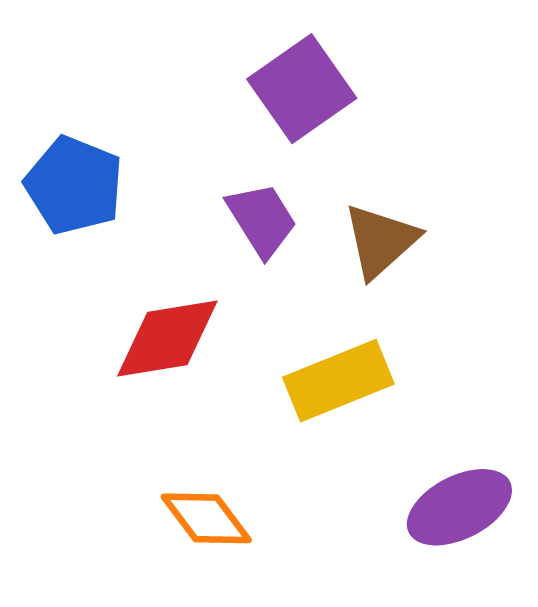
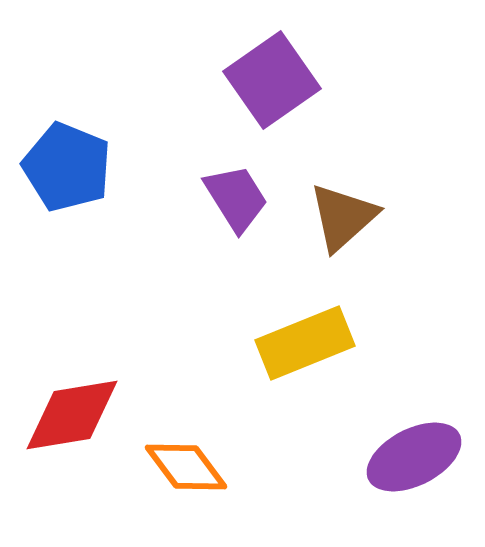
red diamond: (167, 338) -> (72, 415), moved

